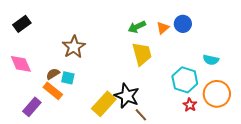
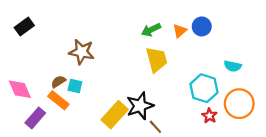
brown star: (74, 47) -> (82, 52), turned -30
pink diamond: (21, 64) -> (20, 89), moved
black star: (127, 96) -> (140, 106), turned 30

